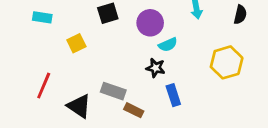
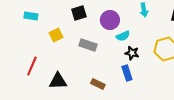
black star: (156, 68) -> (132, 53), moved
gray rectangle: (113, 91) -> (88, 45), moved
black triangle: (79, 106) -> (58, 81), turned -36

